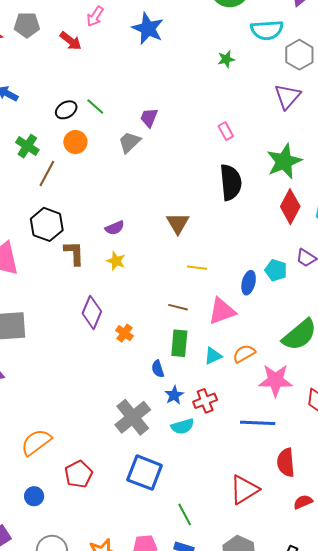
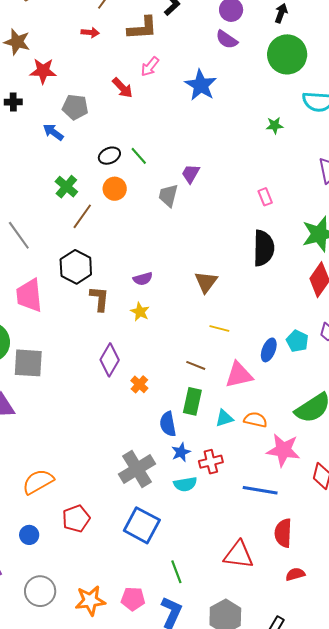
gray pentagon: (27, 25) -> (75, 107), moved
gray trapezoid: (129, 142) -> (168, 196), turned -40
orange semicircle: (244, 354) -> (255, 420), turned 35
blue semicircle: (158, 369) -> (168, 424), size x1.4
red triangle: (244, 490) -> (239, 555), turned 32

